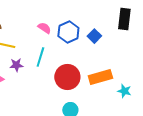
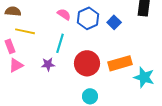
purple star: (16, 65) -> (48, 64), moved
cyan star: (124, 91) -> (144, 77), size x1.5

